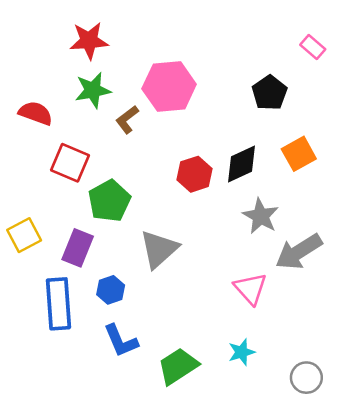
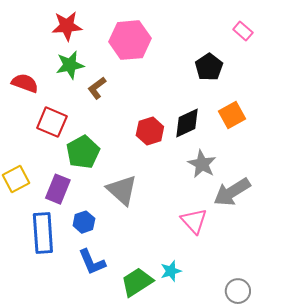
pink hexagon: (169, 86) -> (130, 40), moved
gray triangle: (159, 249) -> (122, 190), turned -36
cyan star: (242, 352) -> (171, 271), moved

